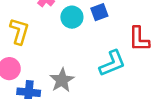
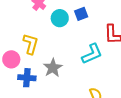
yellow L-shape: (19, 31) -> (31, 44), moved

